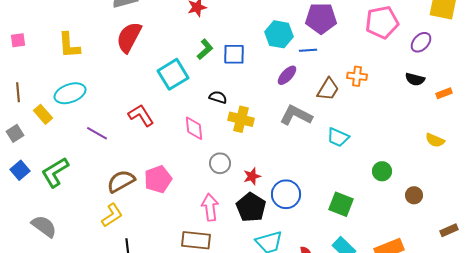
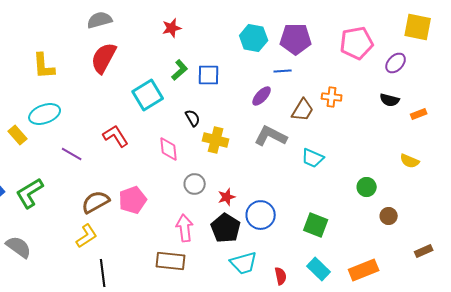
cyan hexagon: (279, 34) -> (254, 38), moved
black semicircle: (218, 97) -> (193, 118), turned 42
green circle: (382, 171) -> (367, 187), moved

